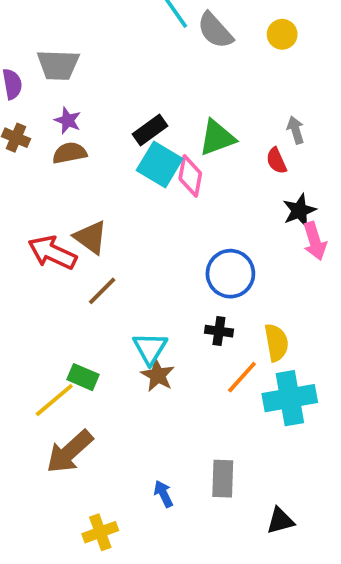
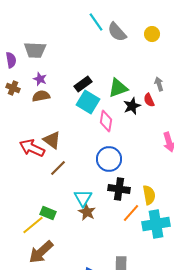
pink diamond: (190, 176) -> (106, 121), moved
black star: (299, 210) -> (132, 106), moved
blue circle: (230, 274) -> (109, 159), moved
black cross: (219, 331) -> (119, 189), size x1.5

